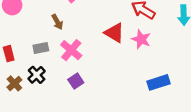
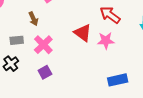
pink star: (141, 39) -> (106, 41), turned -30

